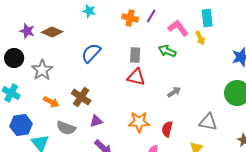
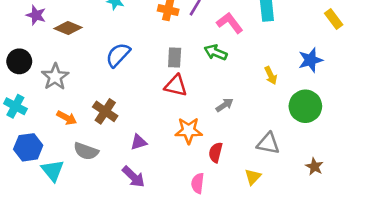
purple star: (27, 31) -> (36, 15), moved
yellow arrow: (200, 38) -> (271, 75), moved
purple triangle: (96, 121) -> (139, 142), moved
orange star: (139, 122) -> (189, 131), moved

